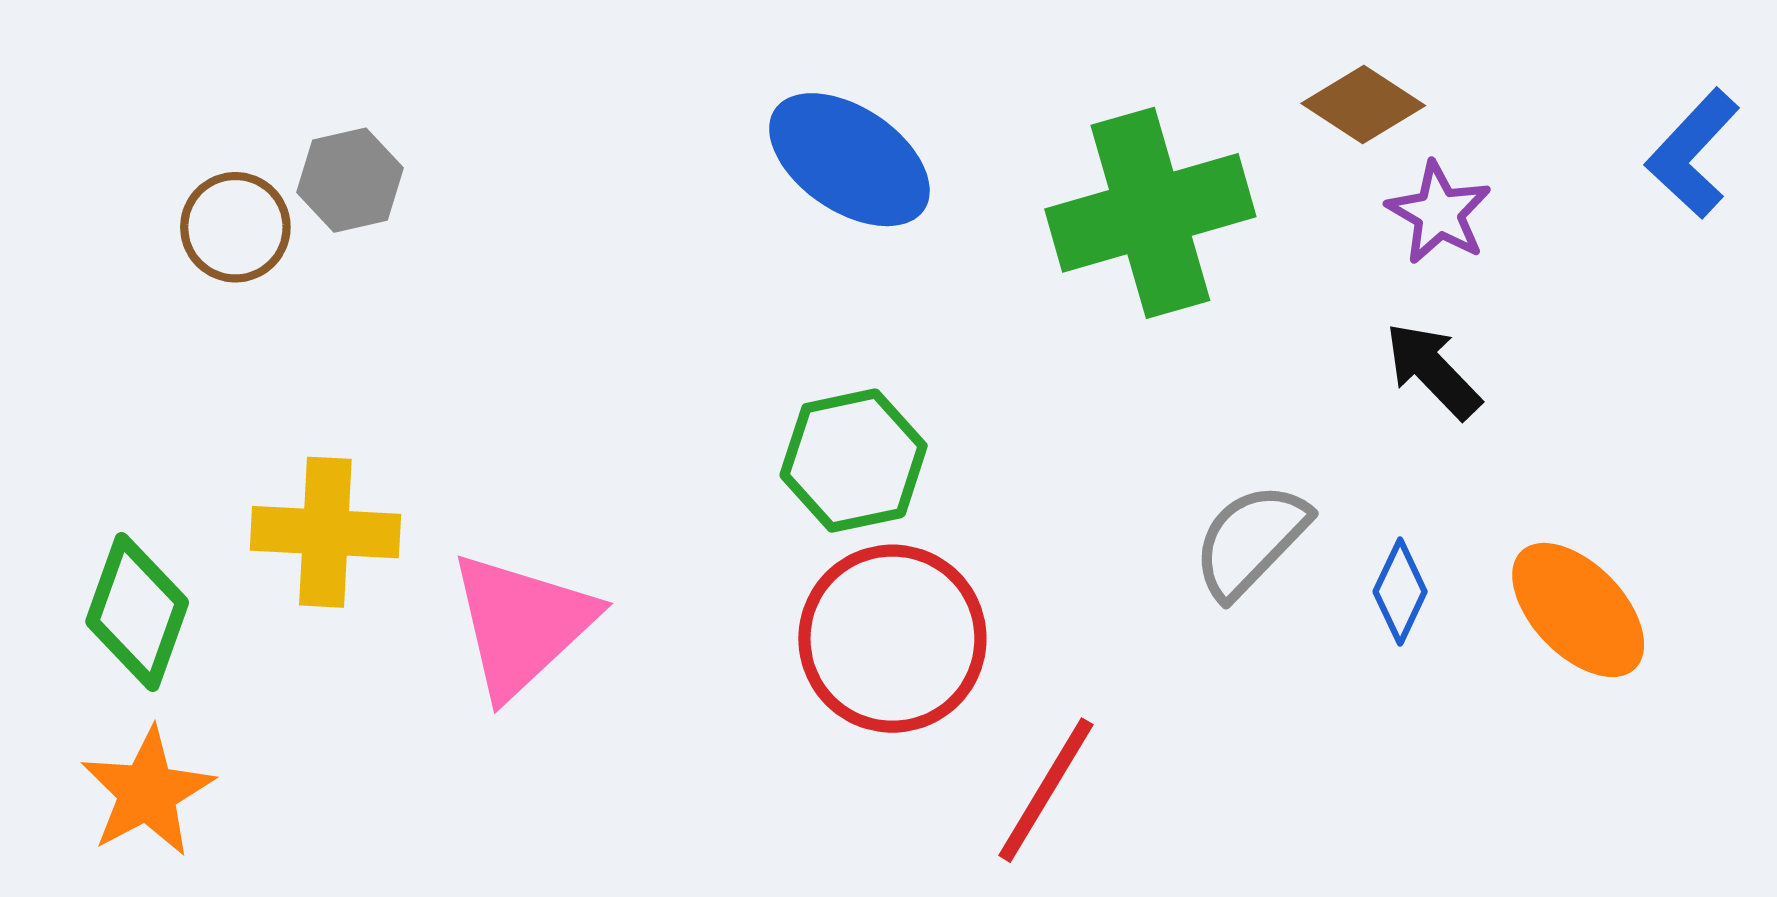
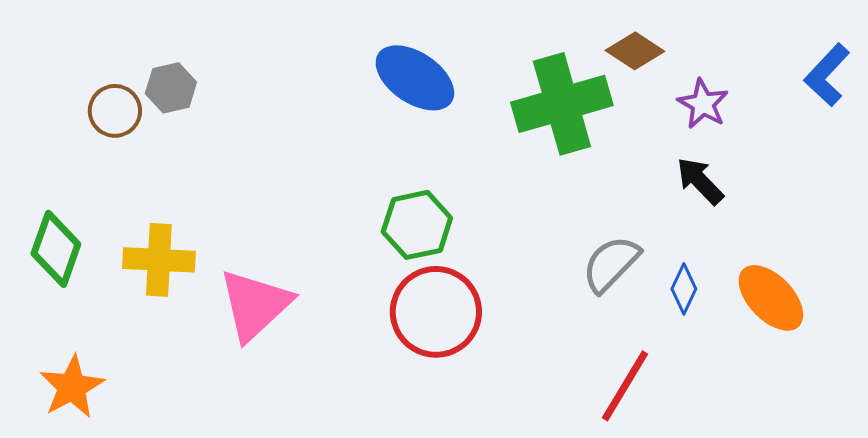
brown diamond: (1363, 104) -> (635, 51), moved
green diamond: (137, 612) -> (56, 249), moved
red line: (1046, 790) -> (625, 386), moved

